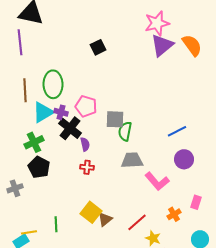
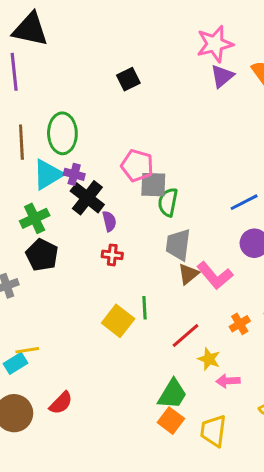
purple triangle: (162, 45) -> (222, 76), size x0.7
pink pentagon: (86, 106) -> (137, 166), moved
gray trapezoid: (132, 160) -> (178, 245), turned -80
brown triangle: (105, 219) -> (188, 274), moved
green line: (56, 224) -> (144, 308), moved

